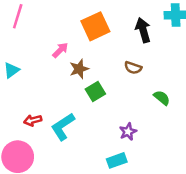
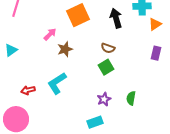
green square: (95, 92) -> (106, 67), moved
green semicircle: (162, 98) -> (131, 98), moved, turned -120
cyan L-shape: (63, 127) -> (57, 83), moved

